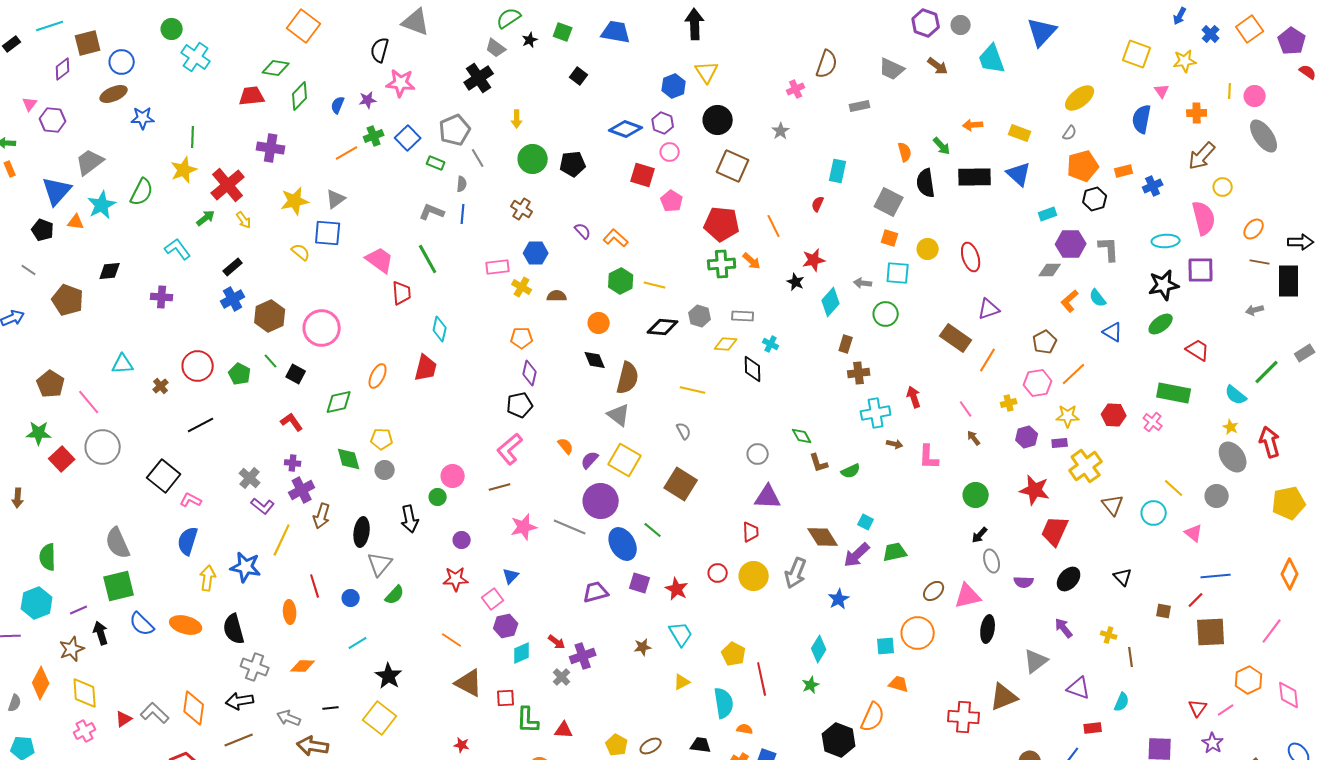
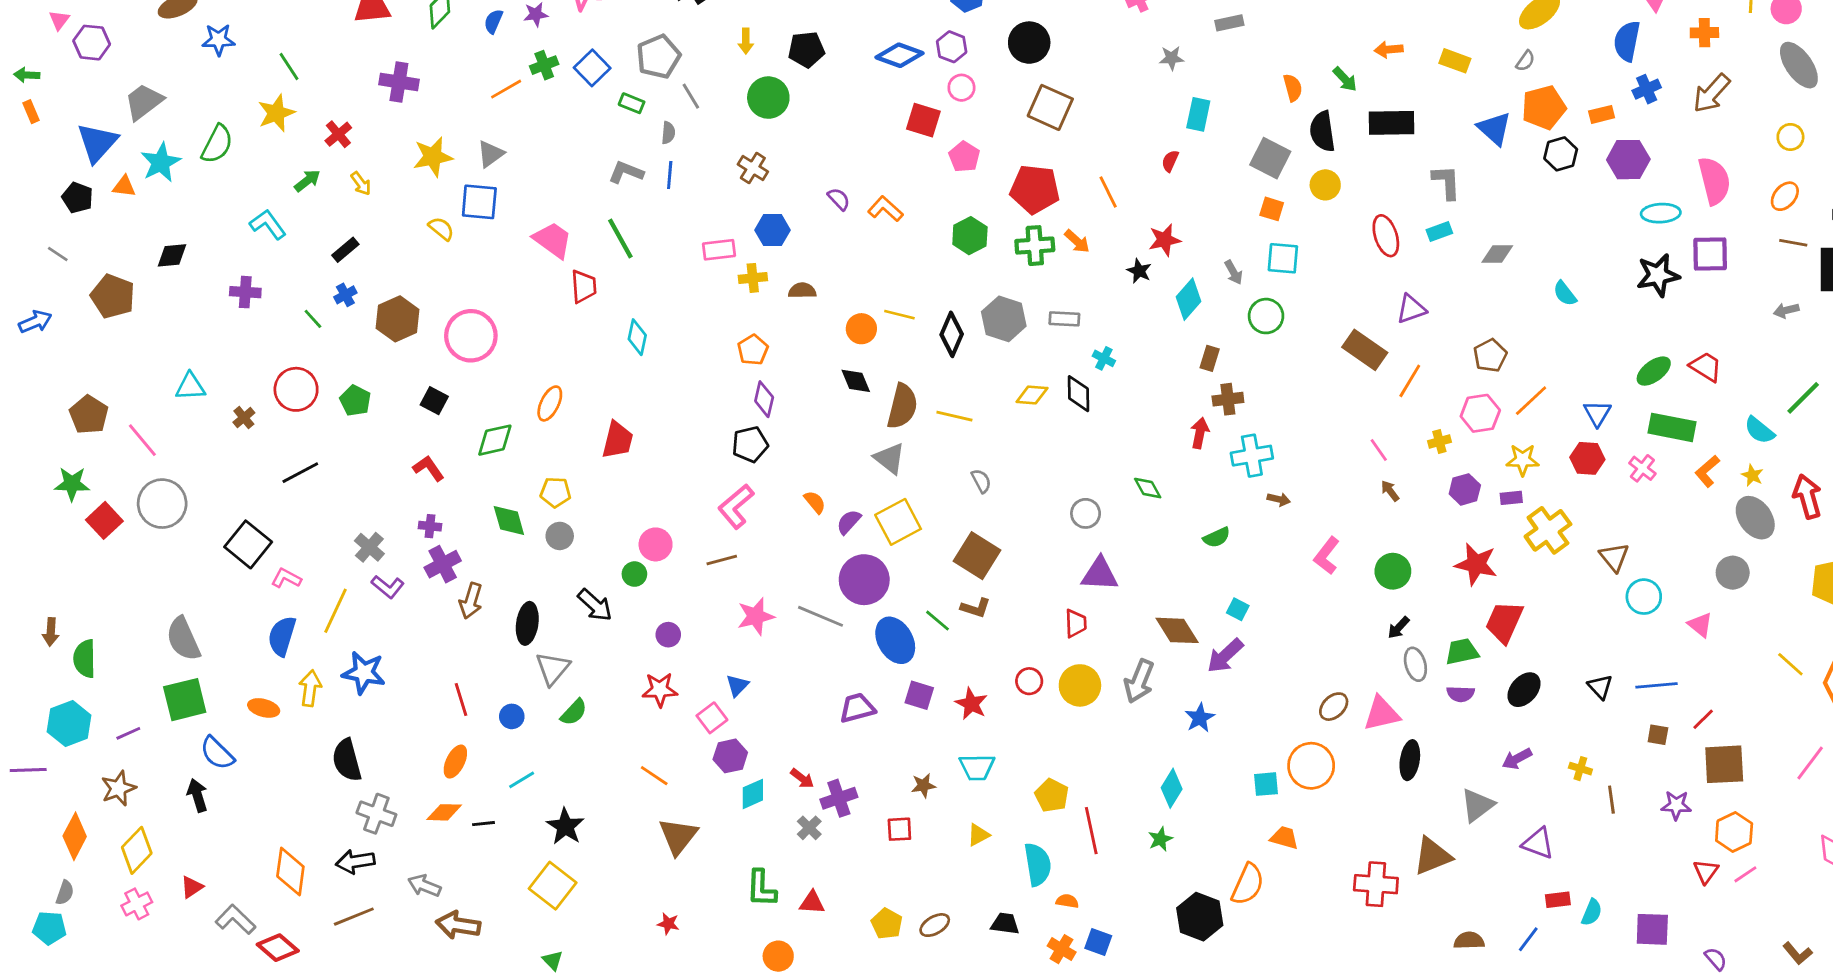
gray star: (781, 131) -> (1172, 58), moved, turned 30
green line: (193, 137) -> (289, 67), turned -35
black pentagon: (573, 164) -> (806, 50), moved
blue triangle: (1019, 174) -> (1494, 129), moved
red cross: (228, 185) -> (338, 134), size x0.6
blue cross: (1153, 186) -> (1647, 89), moved
yellow circle: (1223, 187) -> (1790, 137), moved
cyan rectangle: (1048, 214) -> (1439, 231), moved
purple hexagon: (1071, 244) -> (1628, 160), moved
yellow circle: (928, 249) -> (1325, 185), moved
gray L-shape: (1109, 249) -> (1446, 182), moved
green hexagon: (621, 281) -> (970, 236), moved
gray arrow: (863, 283) -> (1234, 272), turned -126
yellow line: (655, 285) -> (899, 315), moved
yellow cross: (522, 287) -> (753, 278), turned -36
blue cross: (233, 299) -> (345, 295), size x0.7
orange L-shape: (1070, 301) -> (1707, 471), moved
gray hexagon: (700, 316) -> (1004, 319), size x1.4
green ellipse: (1161, 324) -> (1654, 371), moved
black diamond: (663, 327) -> (952, 334), turned -72
blue triangle: (1113, 332) -> (1597, 413), moved, turned 30
orange pentagon: (522, 338) -> (753, 350), turned -30
yellow diamond: (726, 344) -> (1032, 395), moved
green line: (271, 361) -> (313, 319), moved
red trapezoid: (426, 368) -> (617, 440), moved
yellow line: (693, 390) -> (954, 416), moved
red arrow: (914, 397) -> (1200, 433), moved, turned 30
pink L-shape: (929, 457) -> (1327, 556), moved, turned 36
yellow square: (625, 460) -> (898, 522), turned 32
brown L-shape: (819, 463) -> (976, 608), moved, turned -55
yellow line: (1174, 488) -> (1790, 664), moved
brown arrow: (18, 498) -> (51, 632), moved
brown triangle: (1113, 505) -> (1614, 557), moved
black arrow: (410, 519) -> (595, 605), turned -36
yellow line: (282, 540) -> (336, 611), moved
green trapezoid: (895, 552) -> (1462, 652), moved
blue line: (1216, 576) -> (1657, 685), moved
orange ellipse: (290, 612) -> (455, 762), moved, turned 30
orange ellipse: (186, 625) -> (264, 708), moved, size x0.7
purple arrow: (1064, 628) -> (1517, 759), turned -80
black arrow: (101, 633) -> (197, 795), moved
cyan trapezoid: (681, 634) -> (977, 767), turned 120
orange hexagon: (1249, 680) -> (1734, 832), moved
brown triangle: (469, 683) -> (678, 836), turned 40
yellow diamond: (85, 693) -> (137, 850), turned 48
red square: (506, 698) -> (899, 829), moved
cyan semicircle: (1122, 702) -> (1592, 912), moved
gray semicircle: (15, 703) -> (65, 893), moved
black line: (331, 708) -> (484, 824), moved
gray L-shape: (155, 713) -> (235, 919), moved
purple star: (1213, 743) -> (1676, 805), moved, turned -30

